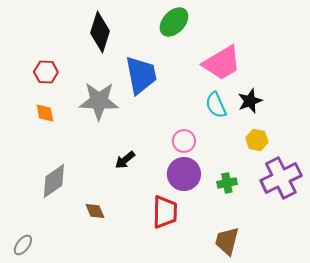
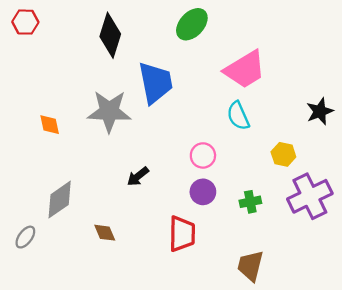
red hexagon: (46, 72) -> (25, 22), moved
black star: (250, 101) -> (320, 111), moved
purple circle: (184, 174) -> (203, 192), size x0.7
gray ellipse: (23, 245) -> (25, 237), moved

